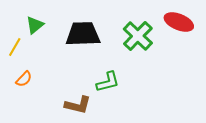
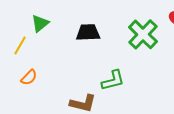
black trapezoid: (83, 34) -> (88, 32), size x0.7

